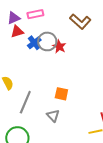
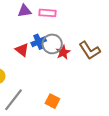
brown L-shape: (80, 22) -> (90, 50), moved
red triangle: (17, 32) -> (22, 50), moved, turned 40

